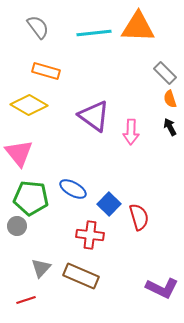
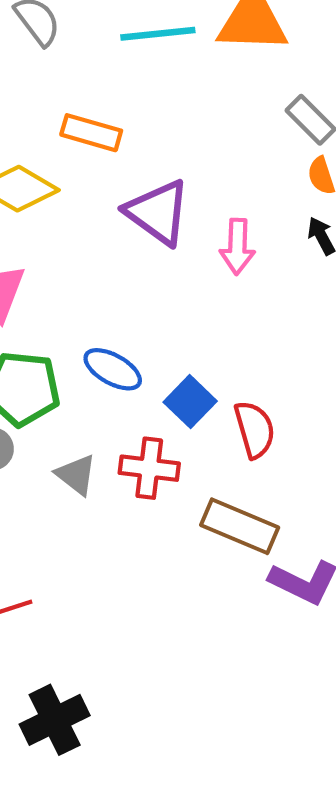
orange rectangle: (46, 71) -> (91, 133), moved
gray triangle: (41, 268) -> (76, 475), moved, turned -35
brown rectangle: (81, 276) -> (240, 526), moved

